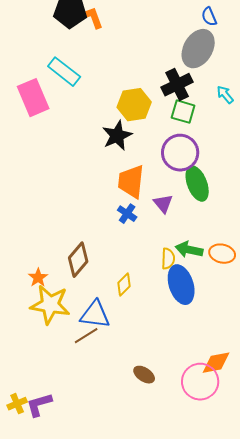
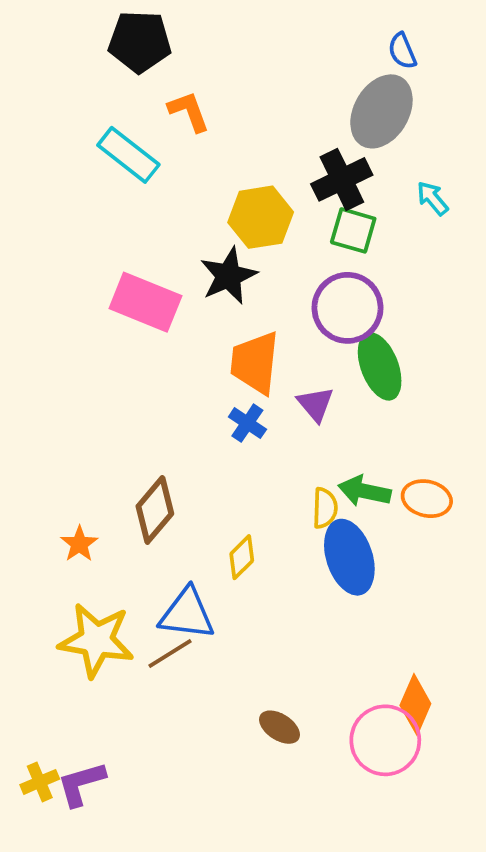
orange L-shape: (92, 18) -> (189, 111), moved
pink rectangle: (33, 98) -> (145, 302), moved, turned -45
yellow star: (50, 305) -> (96, 640), moved
orange diamond: (216, 363) -> (415, 704), turned -56

